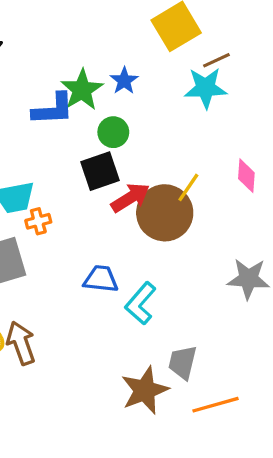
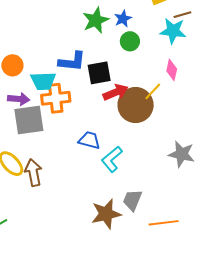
blue L-shape: (53, 109) -> (72, 61), moved
green circle: (113, 132) -> (130, 41), moved
pink diamond: (246, 176) -> (172, 70), moved
orange cross: (38, 221) -> (56, 98), size x1.8
orange line: (216, 405) -> (164, 223), moved

